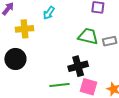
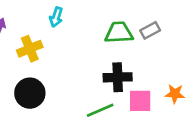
black cross: (78, 66) -> (118, 77), turned 30

